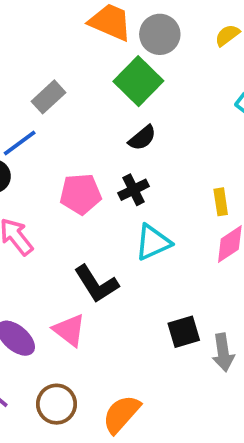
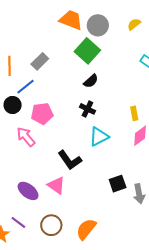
black cross: (134, 190) -> (87, 109), turned -35
pink pentagon: (80, 194) -> (42, 114), moved

